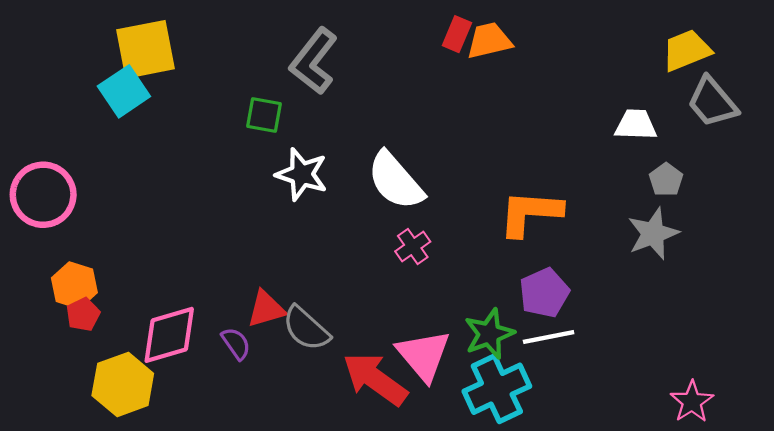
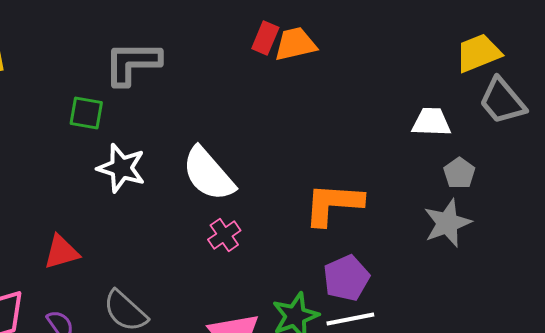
gray L-shape: (314, 61) -> (132, 63), turned 52
red triangle: (266, 309) -> (61, 252), moved

